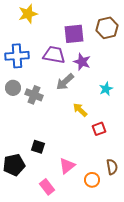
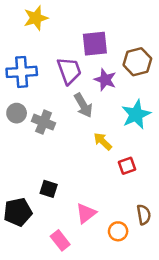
brown hexagon: (107, 28) -> (137, 62), moved
purple trapezoid: (54, 55) -> (69, 71), turned 60
gray arrow: (65, 82) -> (83, 105), turned -78
cyan star: (106, 89) -> (136, 114), size x1.6

